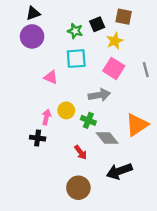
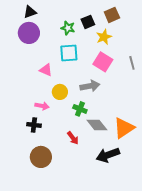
brown square: (124, 17) -> (112, 15), turned -35
yellow circle: (66, 110) -> (60, 92), moved
pink arrow: (46, 117) -> (42, 106), turned 88
orange triangle: (137, 125) -> (124, 128), moved
brown circle: (78, 188) -> (41, 157), moved

